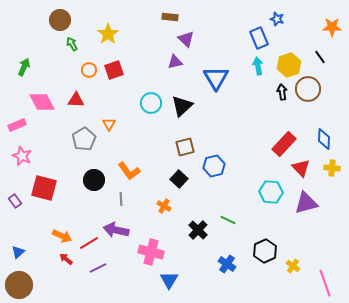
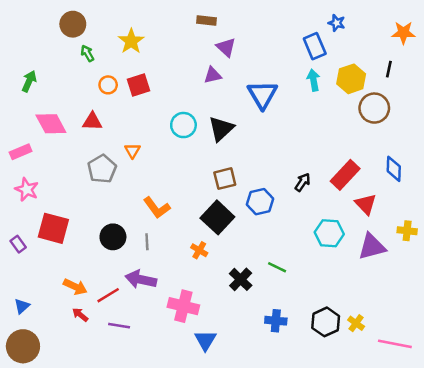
black line: (320, 57) -> (389, 69), turned 48
black arrow: (282, 92) -> (303, 182), moved, turned 42
yellow cross: (332, 168) -> (407, 231), moved
black square: (179, 179) -> (217, 217), size x1.5
black circle: (94, 180) -> (113, 237), moved
black hexagon: (265, 251) -> (326, 322), moved
blue cross: (227, 264) -> (276, 321), turned -30
purple line: (98, 268) -> (119, 326), turned 36
pink line: (325, 283) -> (395, 344), turned -60

